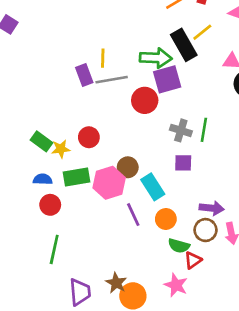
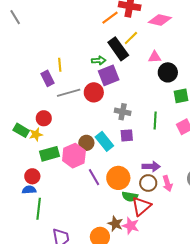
green arrow: (156, 58) -> (99, 60), size x0.6
gray line: (112, 80) -> (69, 93), moved
green line: (204, 130) -> (155, 121), moved
red circle: (89, 137) -> (44, 118), moved
blue semicircle: (43, 179) -> (29, 190), moved
cyan rectangle: (153, 187) -> (104, 141), moved
orange circle: (166, 219) -> (118, 178), size x1.5
red triangle: (193, 260) -> (141, 206), size x1.5
brown star: (116, 283) -> (115, 224), moved

